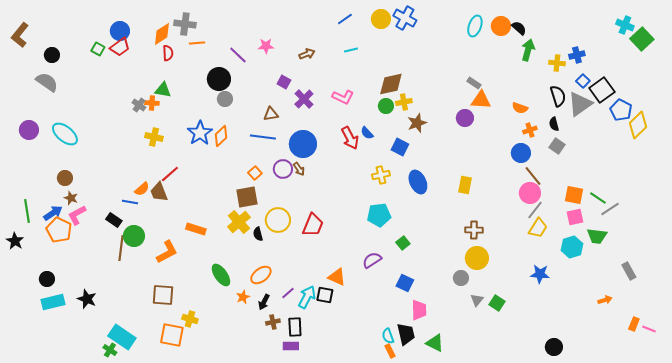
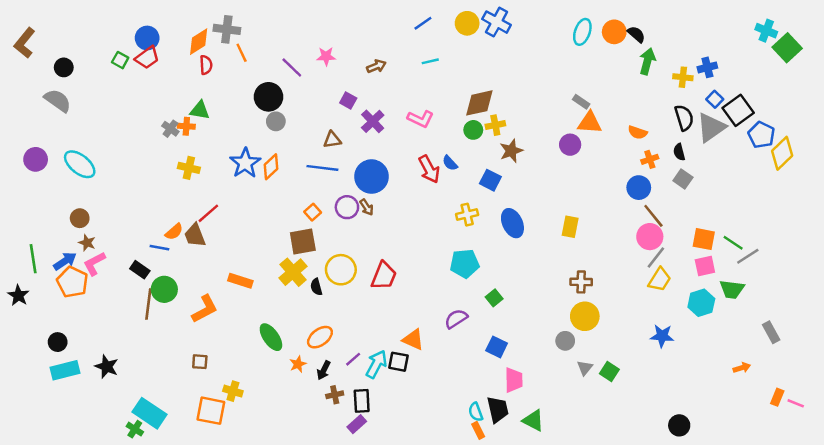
orange line: (197, 43) -> (242, 53), turned 70
brown square: (163, 295) -> (200, 362), size x0.6
purple rectangle: (291, 346) -> (357, 424), turned -42

